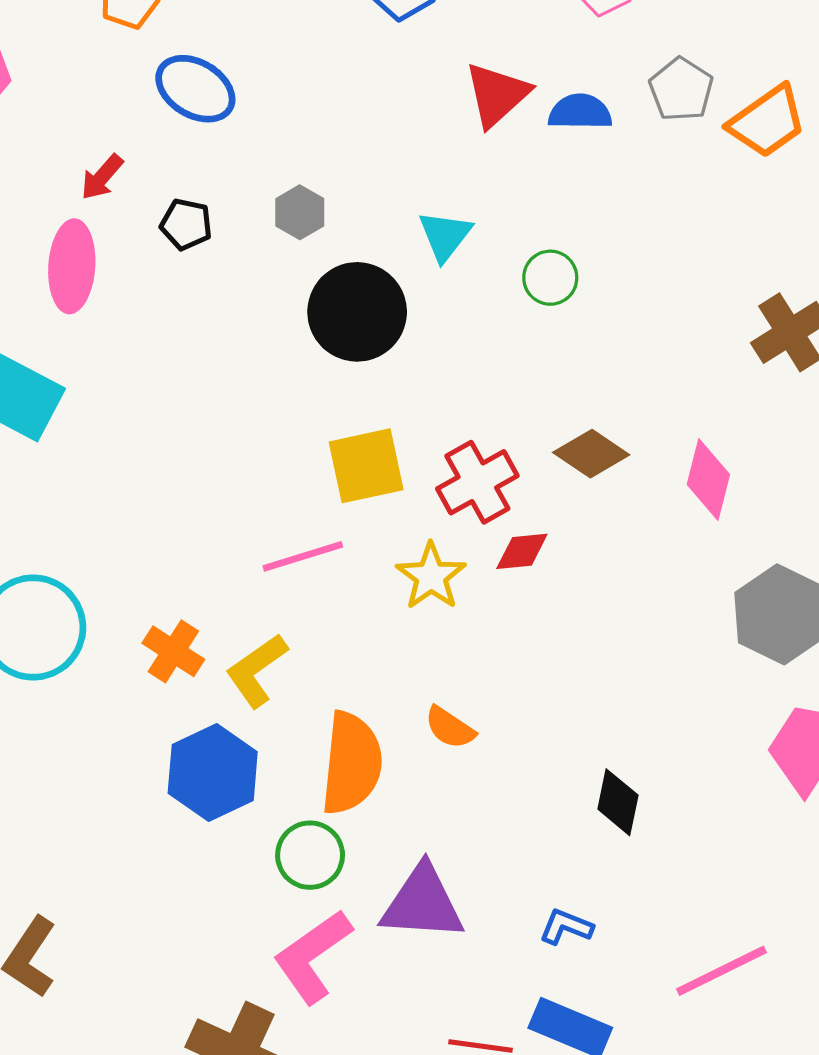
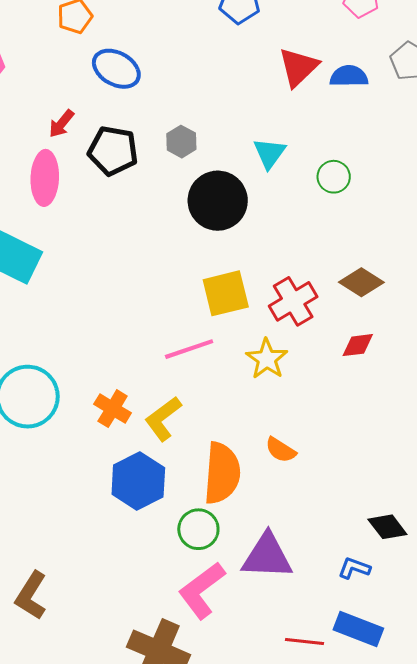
black pentagon: (186, 224) -> (113, 151), size x1.6
red diamond: (522, 551) -> (358, 345), moved
black diamond: (618, 802) -> (387, 527), moved, turned -48

